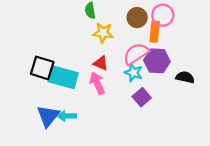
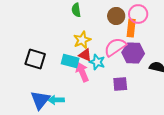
yellow star: (103, 33) -> (82, 40), moved, turned -30
cyan star: (134, 73) -> (97, 62), moved
cyan rectangle: (63, 77) -> (70, 61), moved, size x0.7
purple square: (142, 97) -> (120, 84), turned 35

